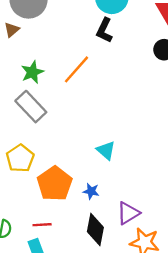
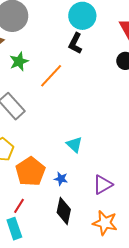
green star: (32, 72) -> (19, 61), moved
purple triangle: (128, 213) -> (103, 185), moved
red line: (42, 225) -> (19, 206), turned -56

